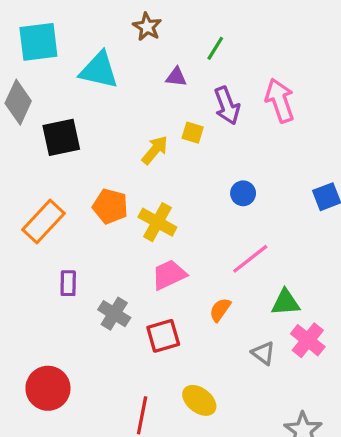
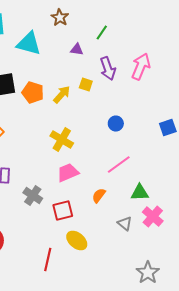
pink arrow: (280, 100) -> (141, 66), turned 40
orange pentagon: (110, 206) -> (33, 92), moved
yellow ellipse: (199, 400) -> (77, 240), moved

